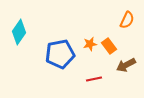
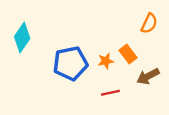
orange star: (90, 44) -> (106, 61), moved

